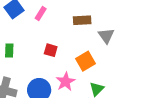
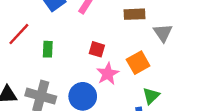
pink star: (66, 82) -> (108, 74), moved

